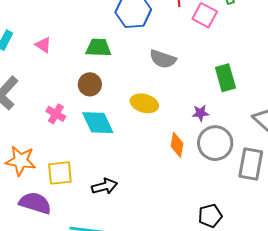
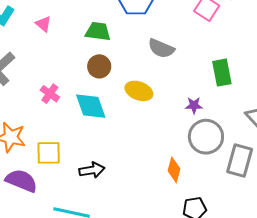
brown circle: (90, 84) -> (99, 66), moved
orange diamond: (177, 145) -> (174, 170), moved

